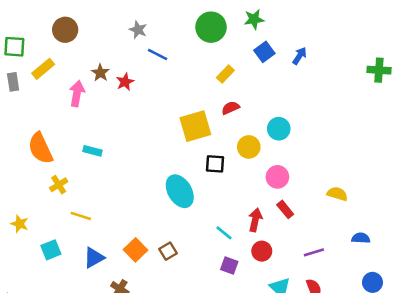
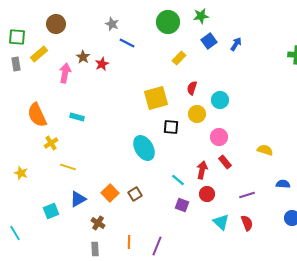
red semicircle: (231, 108) -> (192, 88), moved, turned -48
cyan square: (51, 250) -> (51, 211), moved

